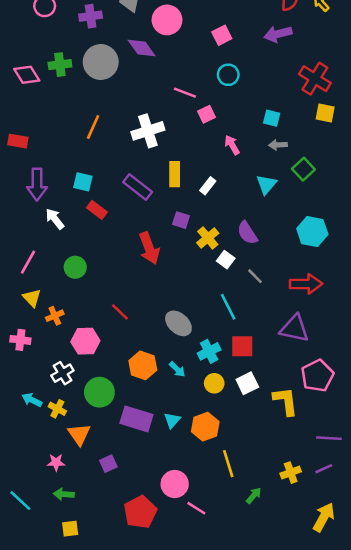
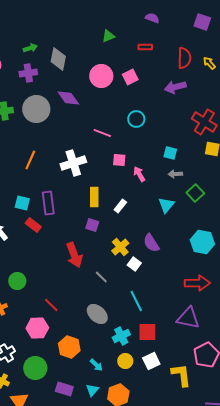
pink circle: (167, 20) -> (101, 76), moved
pink square: (222, 35) -> (130, 77), moved
pink square: (207, 114) -> (119, 160), moved, turned 32
purple rectangle: (138, 187) -> (48, 203), moved, turned 45
purple square: (181, 220) -> (92, 225), moved
green circle: (75, 267) -> (17, 281), moved
gray line: (255, 276) -> (101, 277), moved
pink hexagon: (85, 341) -> (37, 328), moved
cyan arrow: (177, 369) -> (96, 365), moved
purple rectangle: (136, 419) -> (64, 389), size x0.7

